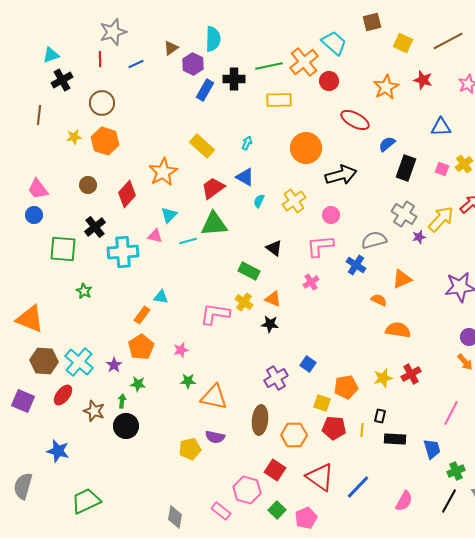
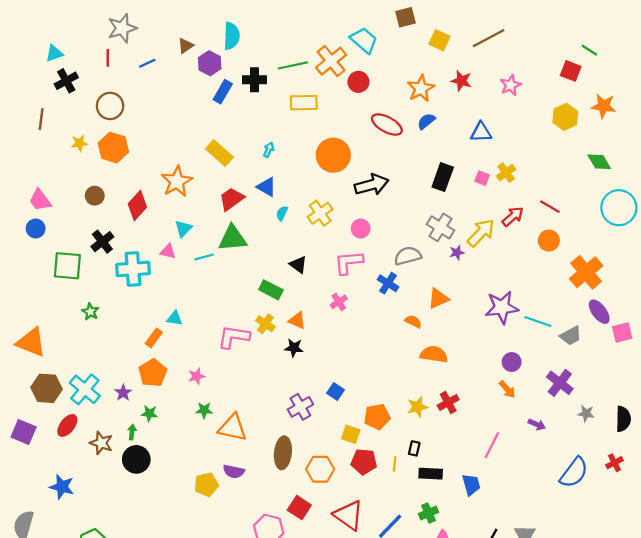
blue semicircle: (387, 144) -> (426, 121), moved
green cross: (456, 471) -> (428, 513), moved

